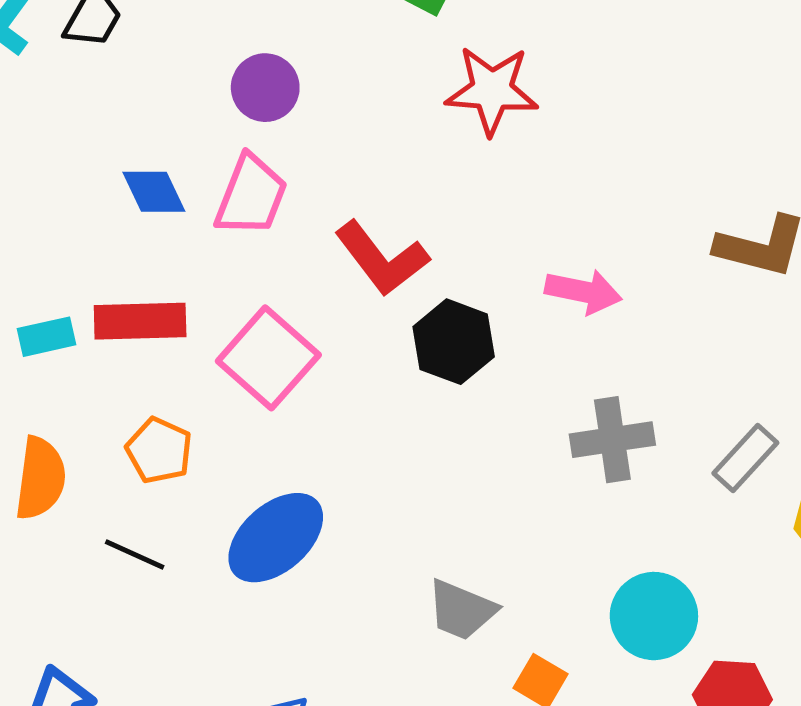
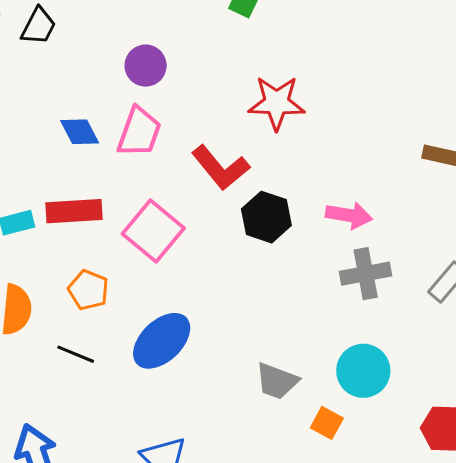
red star: (492, 90) -> (277, 103), moved
pink arrow: (583, 292) -> (349, 215), moved
cyan circle: (654, 616) -> (363, 371), moved

